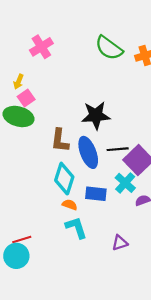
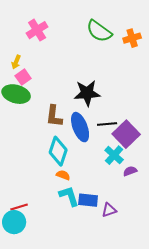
blue rectangle: (96, 194) -> (88, 200), moved

